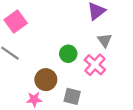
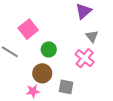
pink square: (16, 22) -> (28, 29), moved
green circle: (68, 54) -> (49, 49), moved

